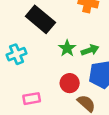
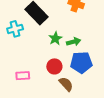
cyan cross: (16, 54) -> (15, 29), moved

